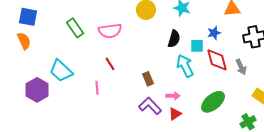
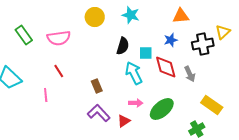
blue star: (214, 33) -> (171, 40), moved
pink arrow: (173, 96) -> (136, 103), moved

